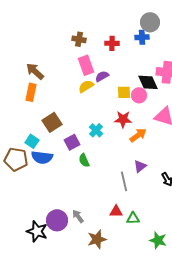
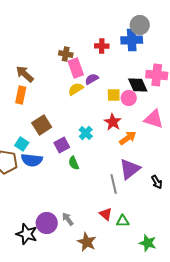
blue cross: (142, 37) -> (132, 40), size x1.5
brown cross: (79, 39) -> (66, 54), moved
red star: (123, 119) -> (113, 122), turned 30
purple triangle: (140, 166) -> (130, 169), size x1.6
red triangle: (116, 211) -> (106, 214), turned 40
brown star: (97, 239) -> (87, 242), turned -30

